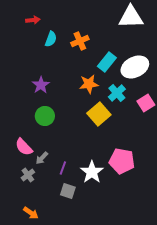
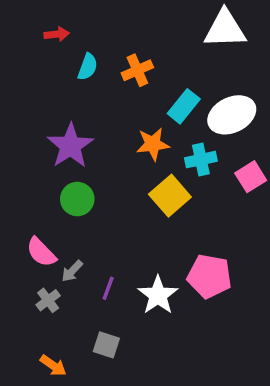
purple star: (41, 85) -> (70, 146), size x1.5
cyan cross: (117, 93) -> (201, 160), turned 30
gray square: (68, 191) -> (106, 345), moved

